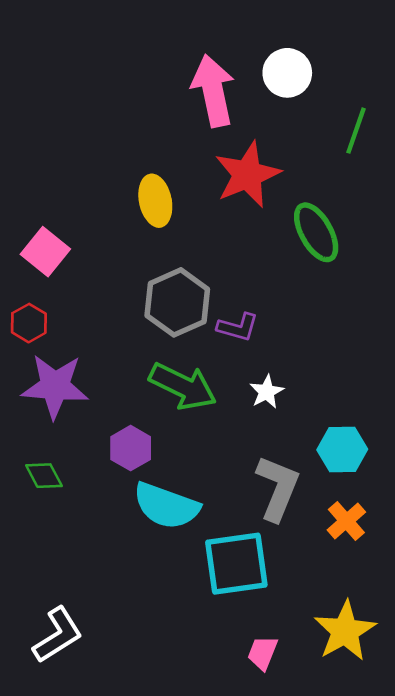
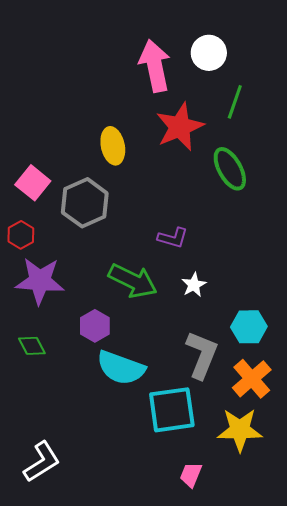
green line: (356, 131) -> (235, 102), moved
gray hexagon: (177, 302) -> (85, 203), moved
orange cross: (346, 521) -> (252, 379), size x1.4
yellow star: (345, 631) -> (240, 430), moved, turned 30

